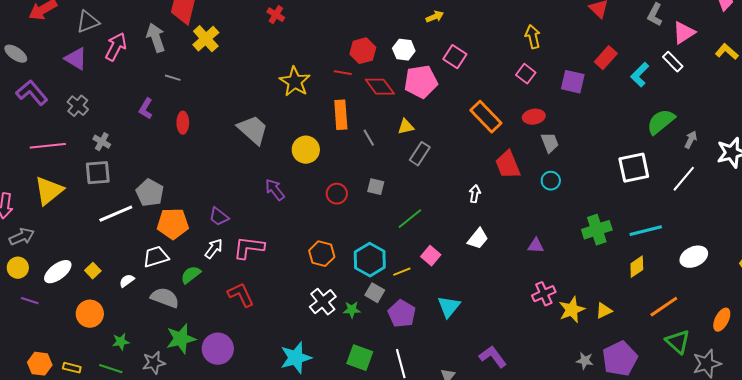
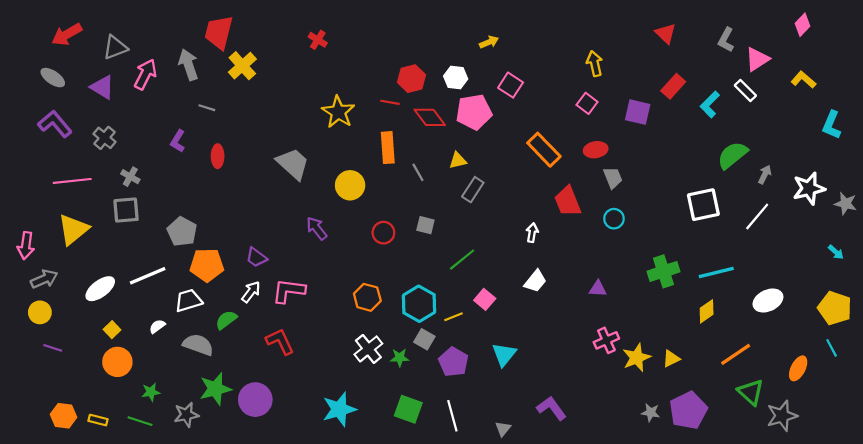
gray ellipse: (16, 54) -> (53, 78), moved
white line: (116, 214) -> (148, 276), moved
yellow square: (93, 271) -> (112, 330), moved
white ellipse: (58, 272) -> (100, 289), moved

